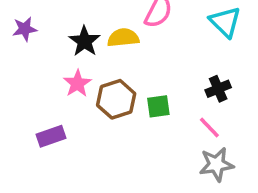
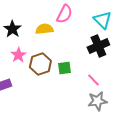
black star: (84, 41) -> (12, 29), moved
black cross: (218, 89) -> (98, 46), moved, size x1.5

